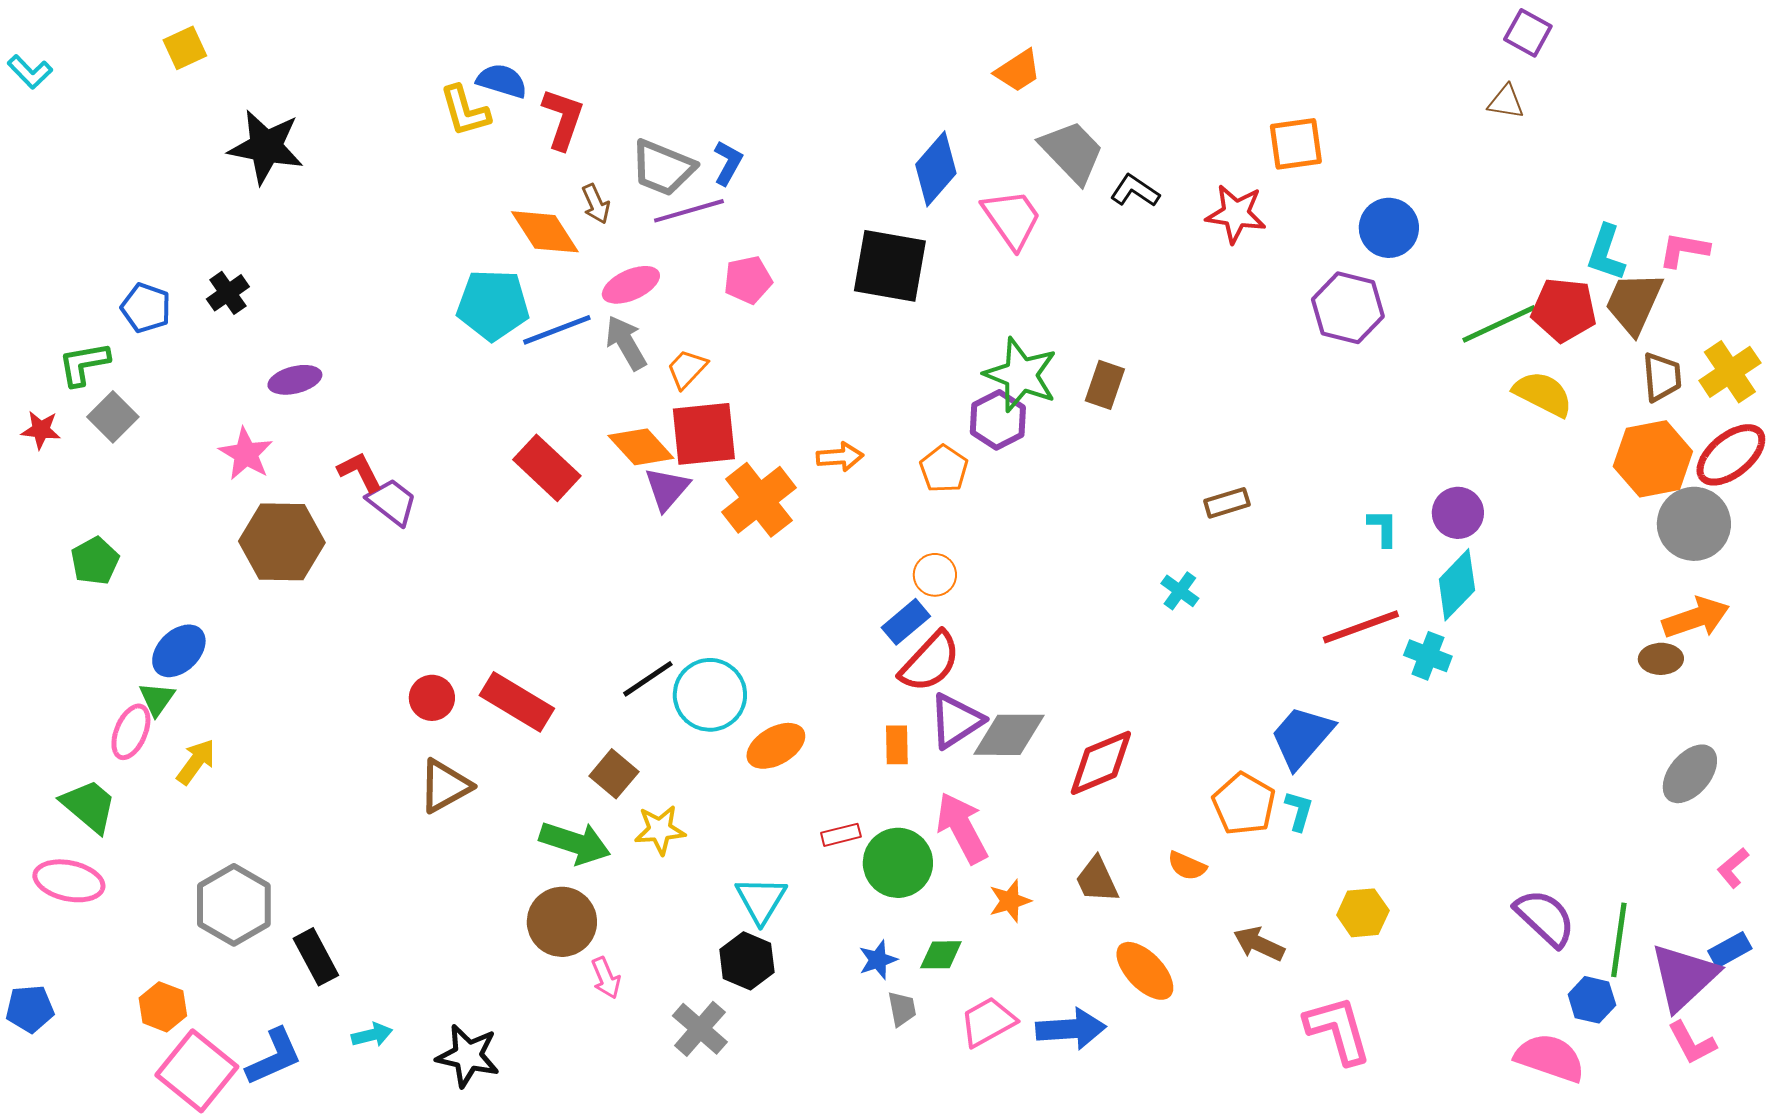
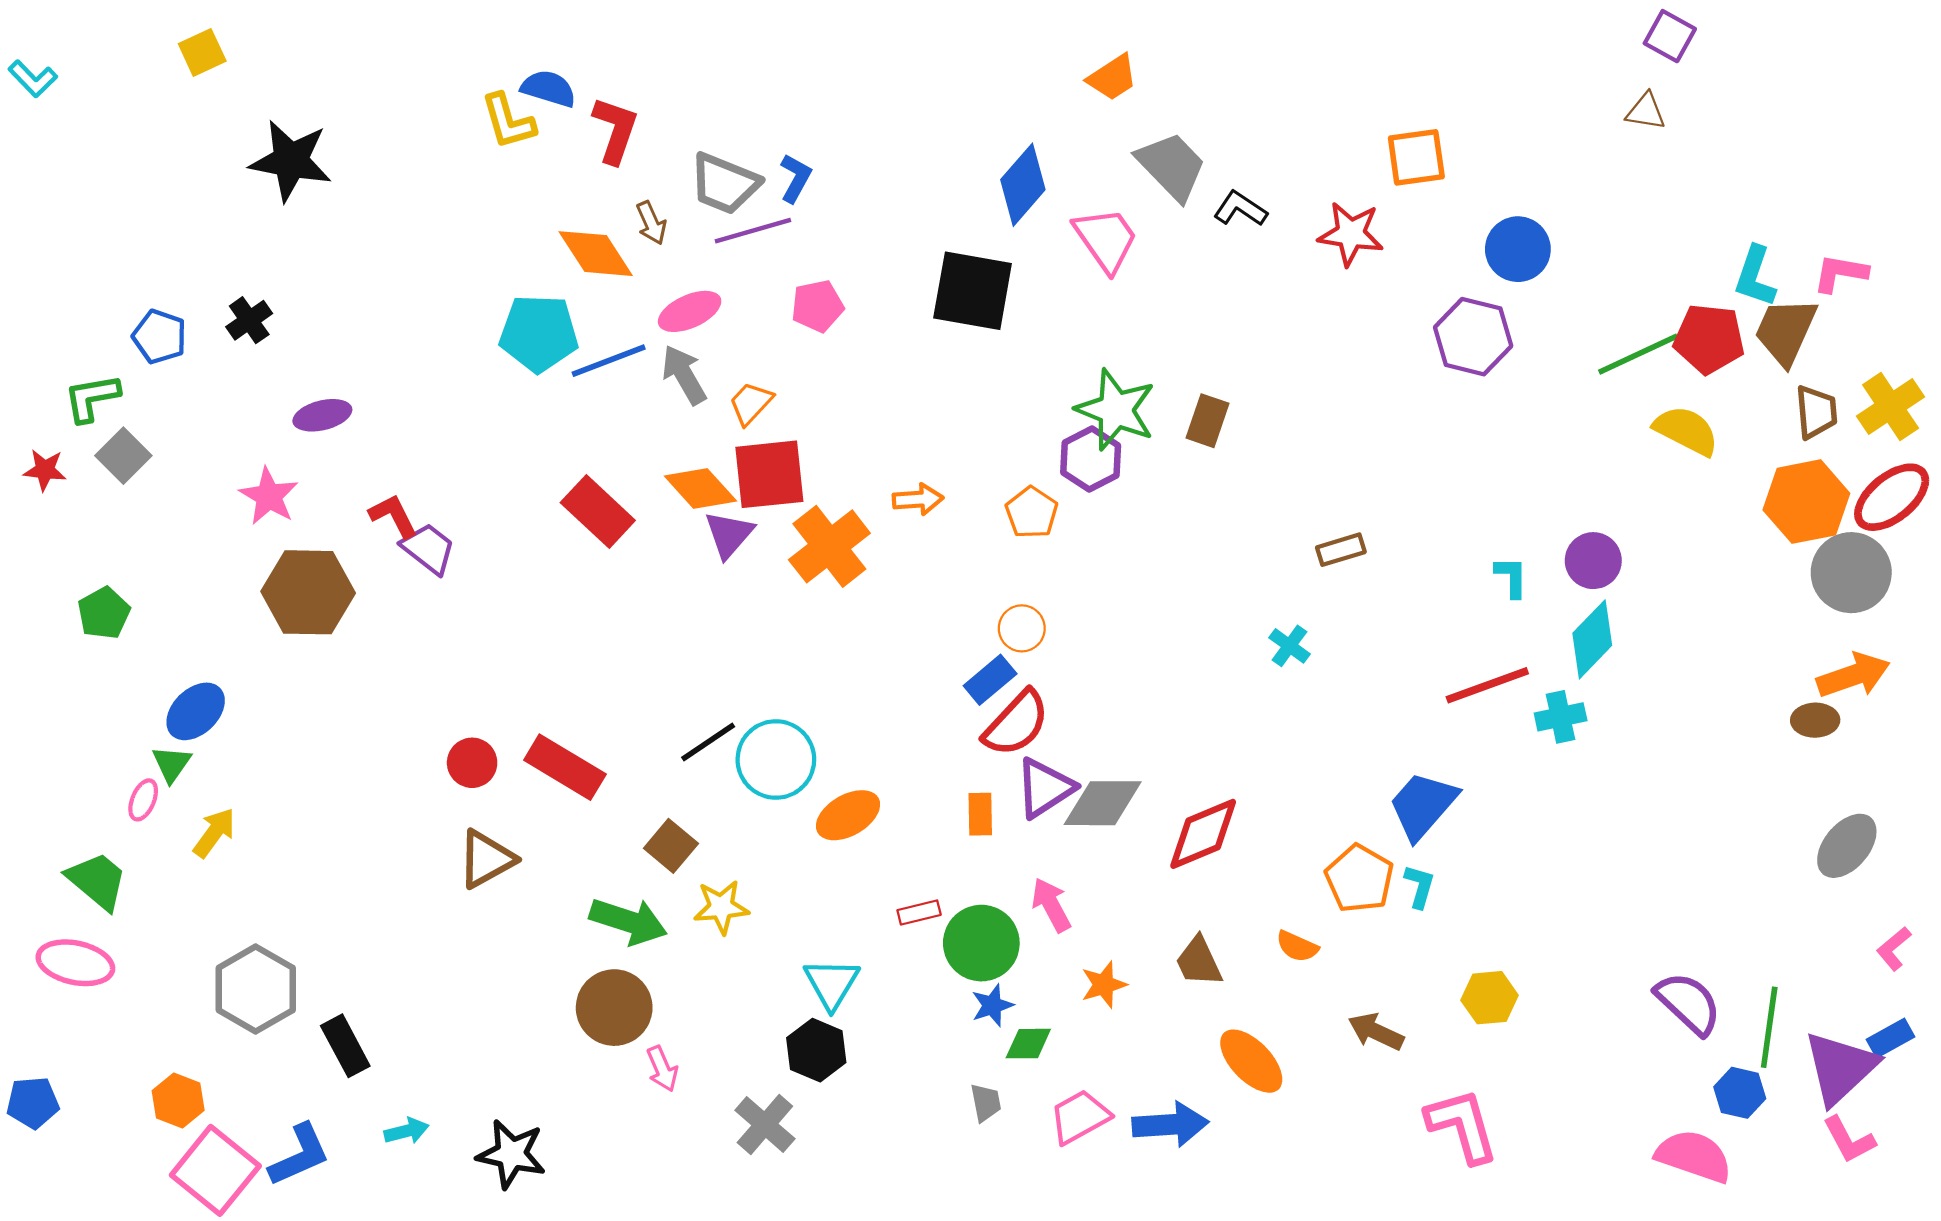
cyan cross: (1428, 656) -> (1561, 717), turned -33
pink ellipse: (131, 732) -> (143, 800), size x0.7
pink arrow: (962, 828) -> (1051, 905), size x0.7
blue star: (878, 960) -> (992, 1005), moved

